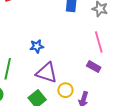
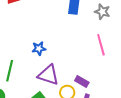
purple rectangle: (94, 67) -> (82, 81), moved

